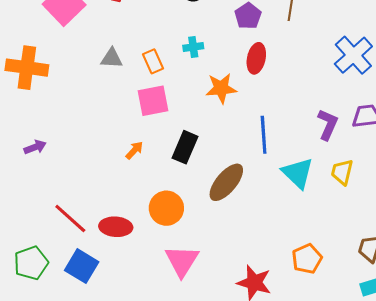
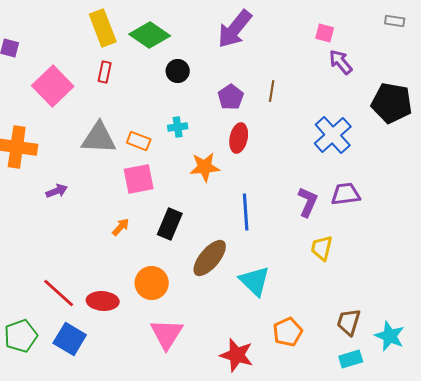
gray triangle: (112, 58) -> (99, 138), size x1.6
orange rectangle: (153, 61) -> (139, 141), turned -45
purple arrow: (35, 147) -> (57, 191), moved
cyan triangle: (298, 173) -> (255, 281), moved

